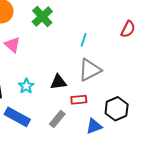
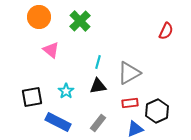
cyan line: (84, 40) -> (98, 62), moved
red rectangle: (79, 100) -> (130, 103), moved

